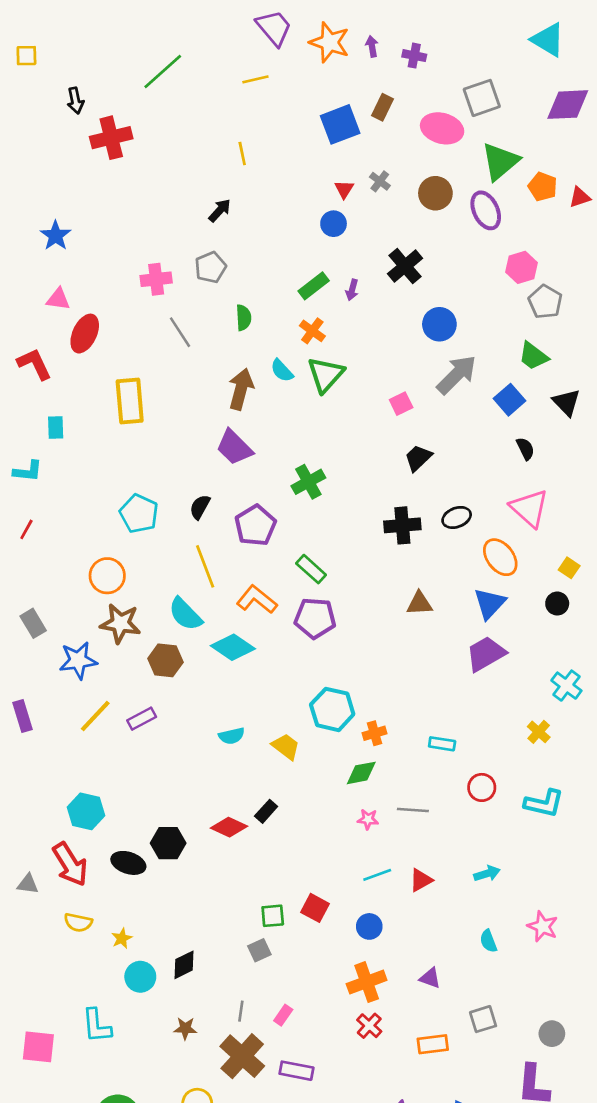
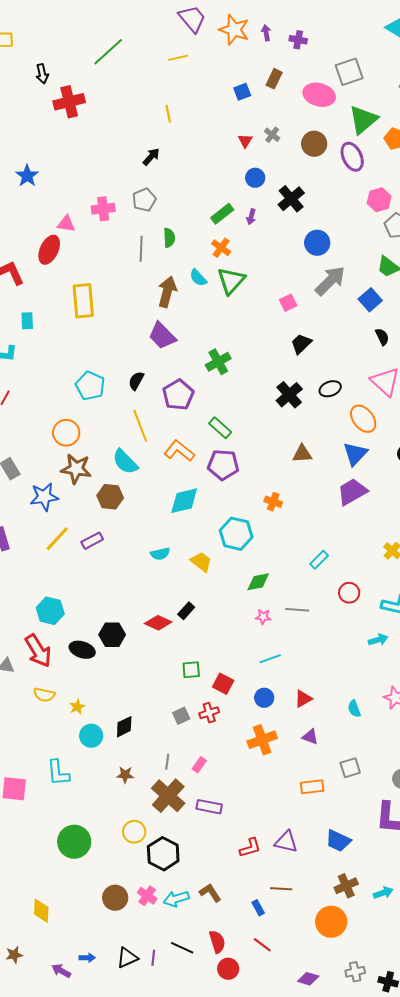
blue square: (340, 124) -> (242, 92), size x0.6
blue circle: (334, 224) -> (255, 178), moved
pink triangle: (58, 299) -> (66, 224), moved
gray line: (180, 332) -> (141, 249), moved, turned 35
black cross: (402, 525) -> (289, 395), turned -36
cyan diamond: (233, 647) -> (184, 501), moved, turned -48
orange cross: (375, 733) -> (273, 502), moved, turned 36
cyan rectangle: (442, 744) -> (319, 560), turned -54
cyan arrow: (487, 874) -> (378, 640), moved
red triangle: (421, 880) -> (303, 699), moved
green square: (273, 916) -> (191, 670), moved
red cross: (369, 1026) -> (209, 713), moved, turned 30

